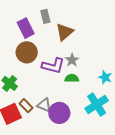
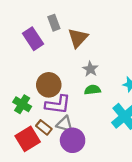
brown circle: (27, 52) -> (49, 85), moved
purple L-shape: (53, 66) -> (58, 104), moved
purple circle: (59, 113) -> (73, 140), moved

